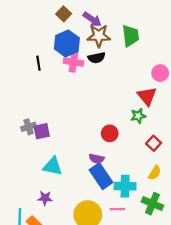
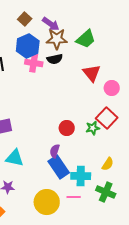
green trapezoid: (131, 36) -> (86, 39), turned 55
pink circle: (160, 73) -> (112, 88), moved
red triangle: (147, 96) -> (92, 73), moved
green star: (138, 116) -> (93, 128), moved
red square: (154, 143) -> (107, 118), moved, size x1.5
purple semicircle: (97, 159) -> (55, 151), turned 96

